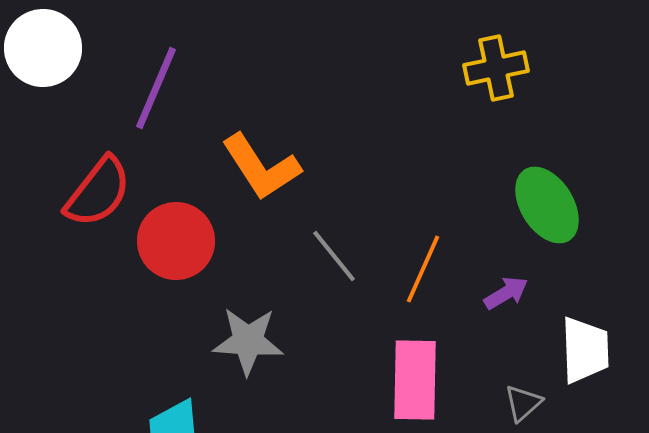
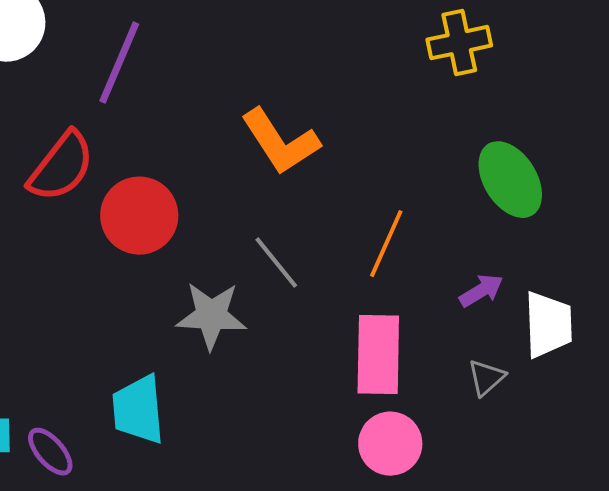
orange L-shape: (261, 167) -> (280, 142), moved
gray line: (334, 256) -> (276, 263), moved
purple arrow: (506, 293) -> (481, 291), moved

